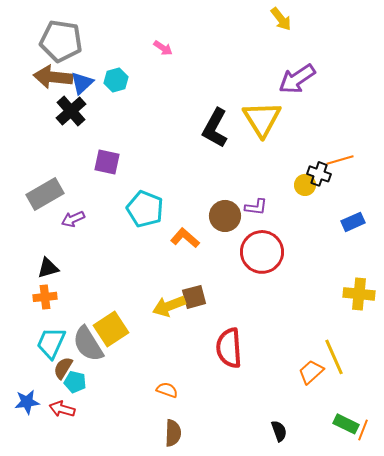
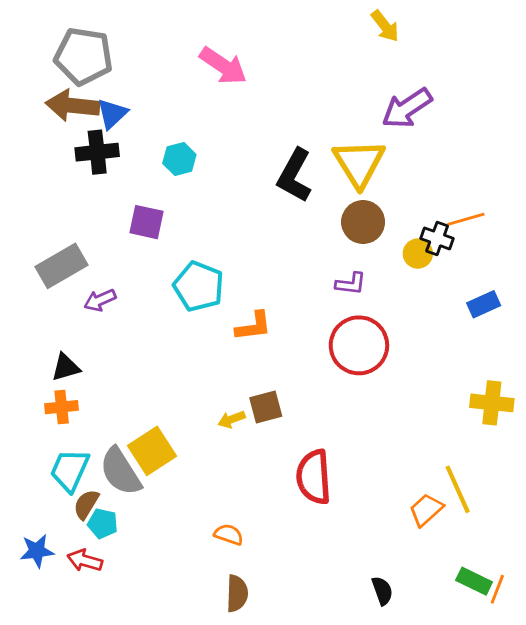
pink arrow: (163, 48) -> (223, 66), size x1.8
cyan hexagon: (116, 80) -> (179, 159), moved
black cross: (71, 111) -> (97, 152), turned 36
brown circle: (225, 216) -> (363, 222), moved
orange L-shape: (185, 238) -> (253, 326), turned 132
yellow arrow: (169, 306) -> (231, 419), size x0.6

